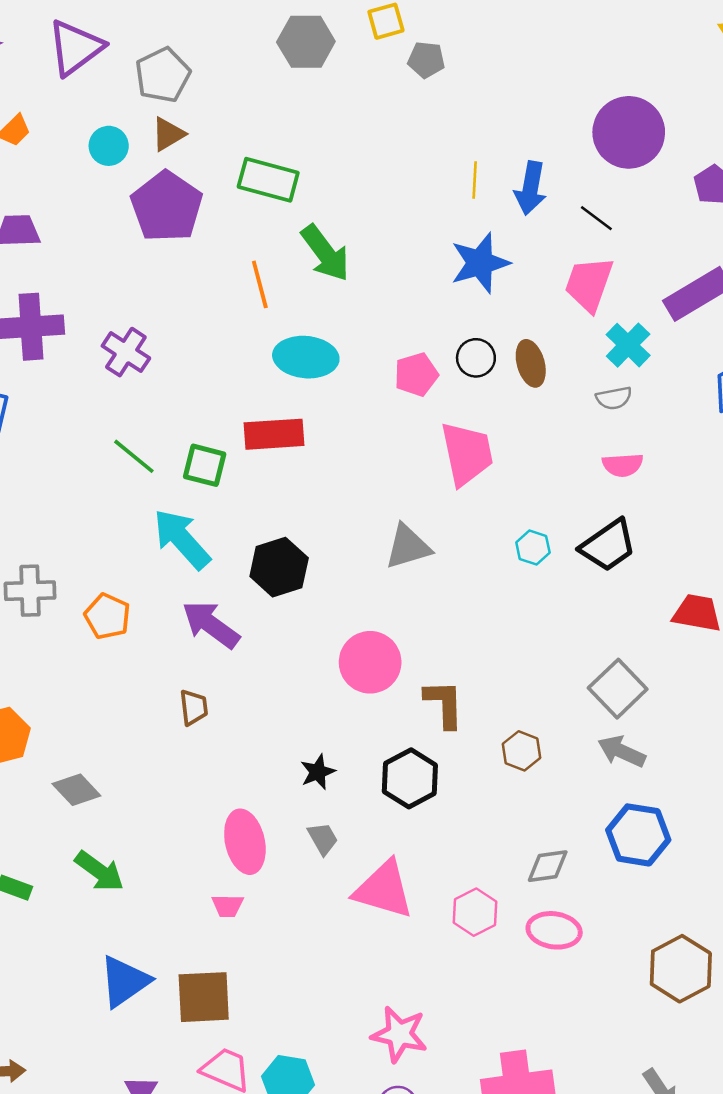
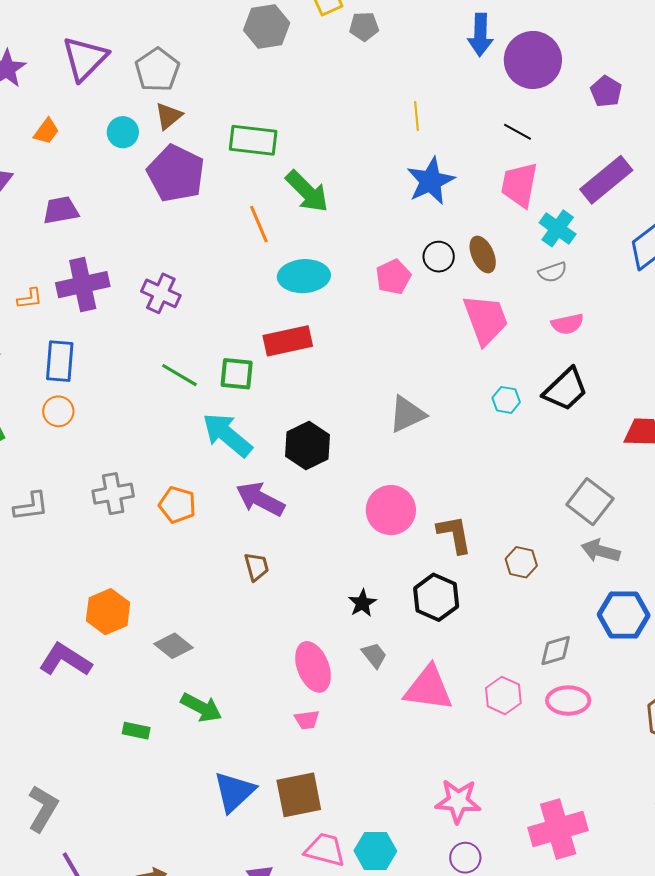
blue arrow: (530, 188) -> (480, 35), moved
pink trapezoid: (467, 454) -> (486, 319), moved

